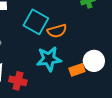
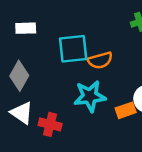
cyan square: (36, 22) -> (73, 49), turned -35

